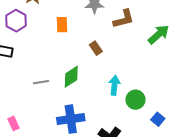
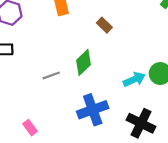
cyan arrow: (114, 85) -> (134, 79), moved, turned 72

